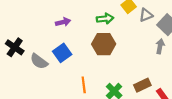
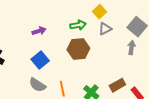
gray triangle: (146, 15) -> (105, 29), moved
gray semicircle: (39, 61) -> (37, 85), moved

